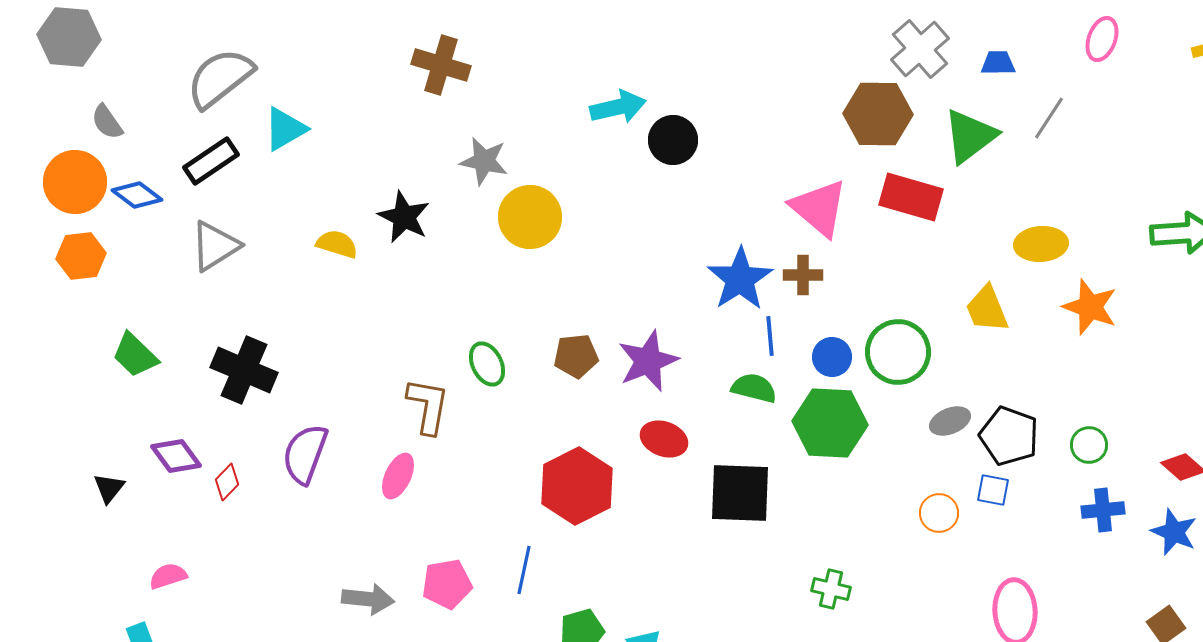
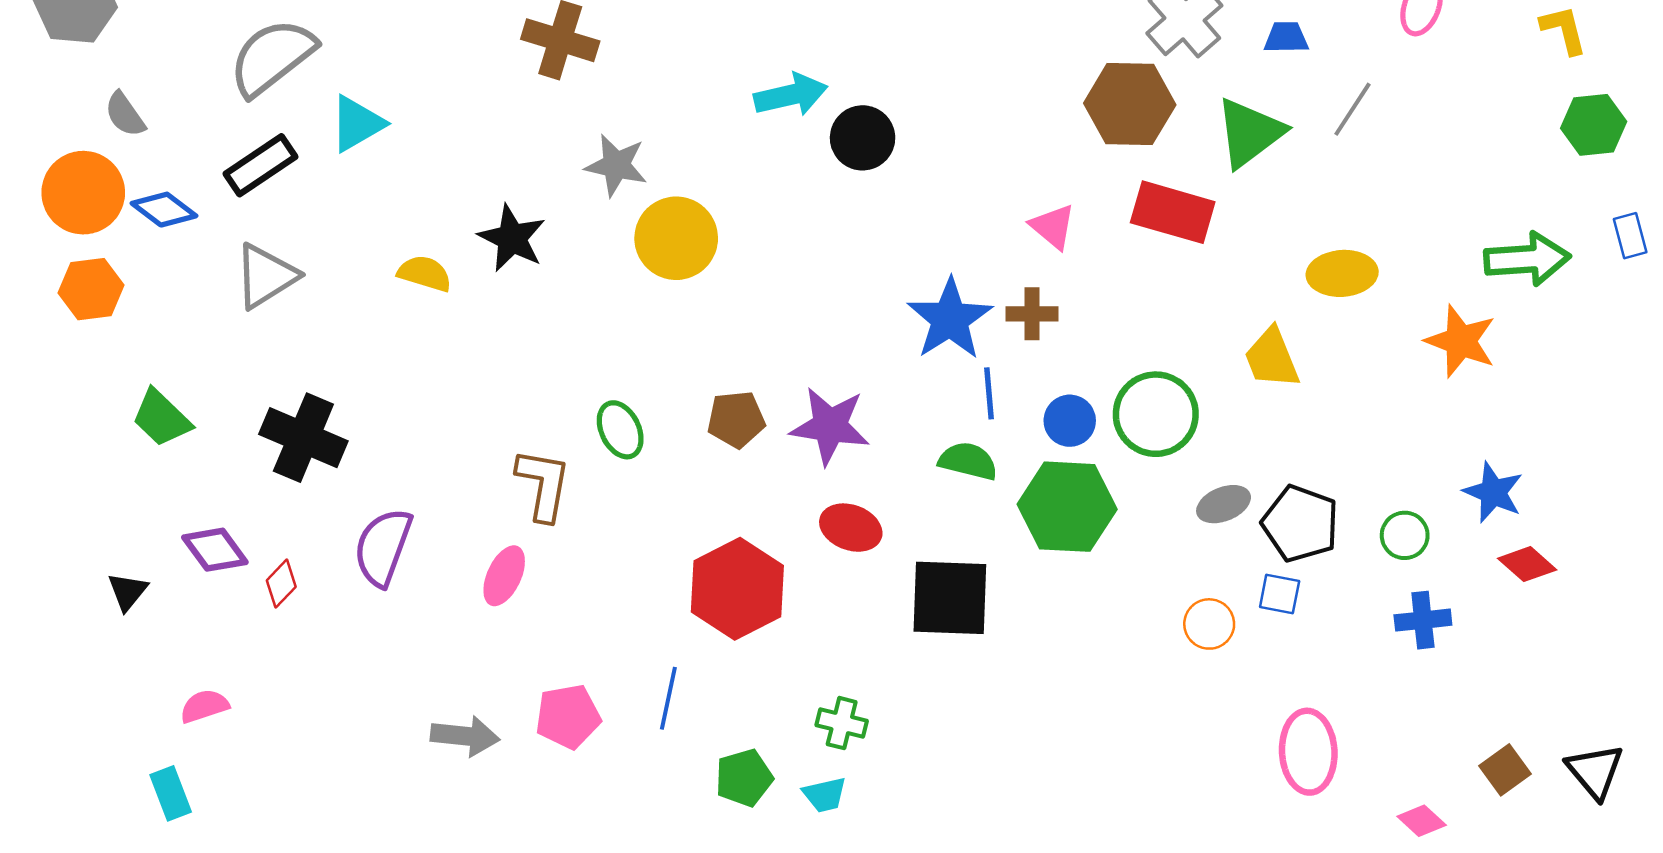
pink triangle: (819, 208) -> (1053, 227), size x0.6
orange star: (1090, 307) -> (1461, 341), moved
purple star: (648, 361) -> (830, 426), turned 30
blue star: (1174, 532) -> (1493, 492), moved
green cross: (831, 589) -> (842, 723), moved

